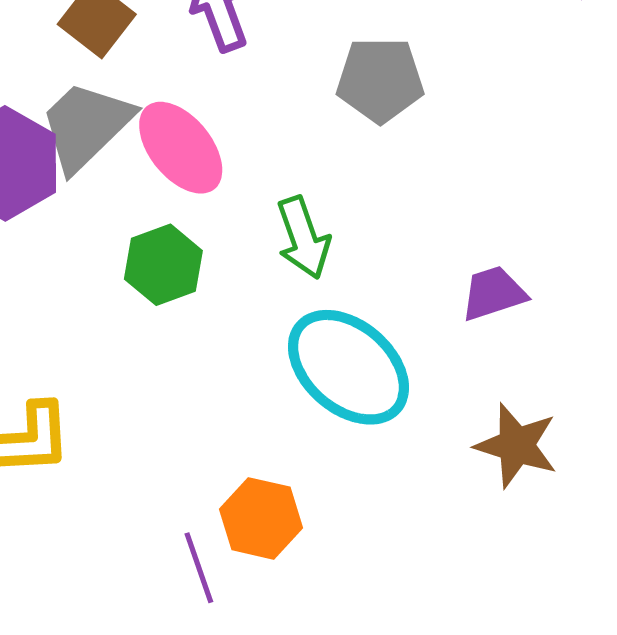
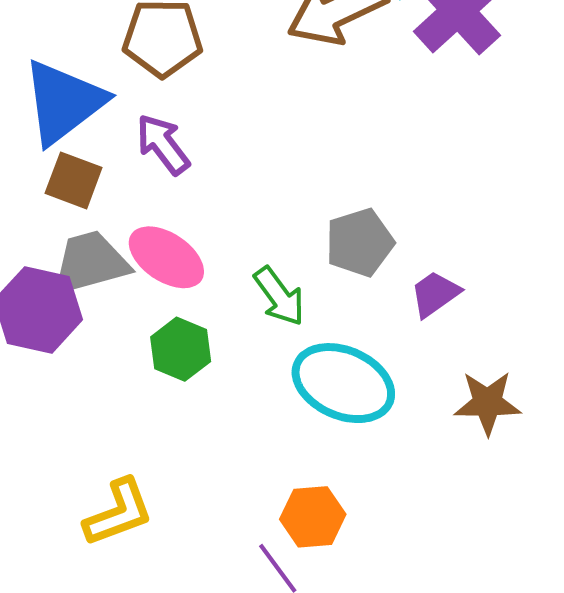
gray pentagon: (380, 80) -> (360, 243), moved
gray trapezoid: (86, 126) -> (90, 263), turned 46

